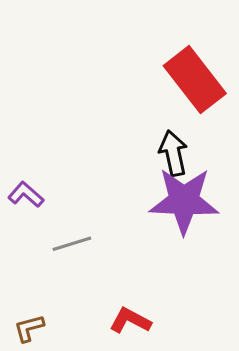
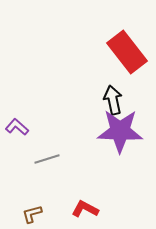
brown L-shape: (29, 328) -> (32, 214), moved

